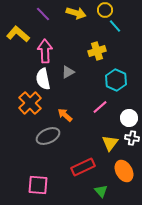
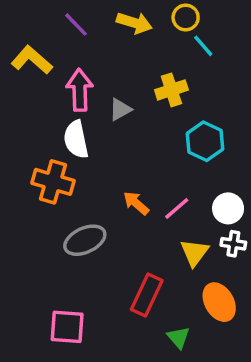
gray triangle: (68, 72) -> (120, 109), moved
orange cross: (30, 103) -> (53, 182), turned -30
pink line: (100, 107) -> (177, 208), moved
orange arrow: (65, 115) -> (136, 203), moved
red rectangle: (83, 167) -> (147, 295), turned -40

